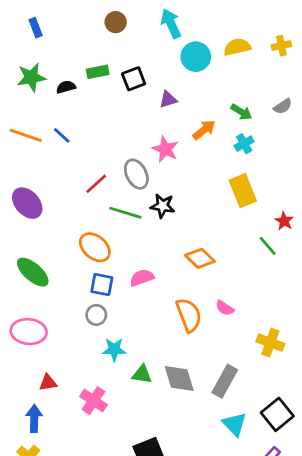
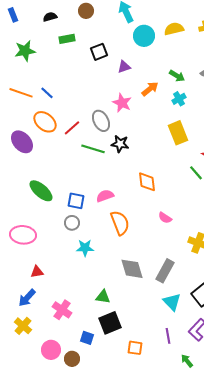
blue rectangle: (36, 28) -> (13, 15), moved
green rectangle: (98, 72) -> (67, 39), moved
black semicircle: (66, 87) -> (50, 17), moved
orange ellipse: (95, 247) -> (45, 122), moved
orange diamond: (200, 258) -> (147, 182), turned 40
green ellipse: (33, 272) -> (41, 191), moved
orange semicircle: (189, 315) -> (120, 223), moved
green triangle: (142, 374) -> (103, 297), moved
pink cross: (94, 401) -> (62, 310), moved
blue arrow: (34, 419) -> (27, 298), turned -138

